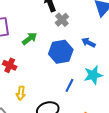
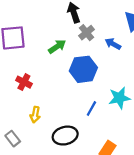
green arrow: (30, 39) -> (57, 47), moved
blue arrow: (88, 43) -> (113, 44), moved

